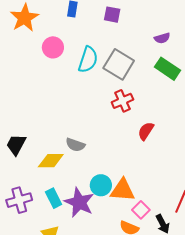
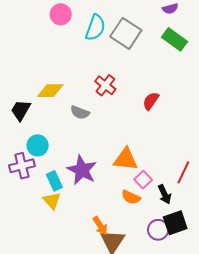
red cross: (122, 101) -> (105, 85), moved, turned -30
yellow diamond: (51, 161) -> (50, 91), moved
cyan circle: (101, 185) -> (38, 145), moved
cyan rectangle: (54, 198) -> (54, 181), moved

